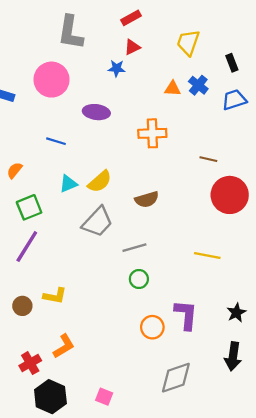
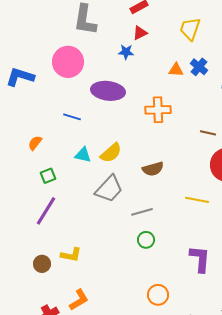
purple ellipse: (96, 112) -> (108, 91), size x1.4
cyan triangle: (68, 184) -> (83, 155), turned 36
green square: (29, 207) -> (48, 176), size x0.7
yellow line: (207, 255) -> (197, 200), moved
purple L-shape: (186, 315) -> (200, 259), moved
orange circle: (152, 327) -> (158, 295), moved

